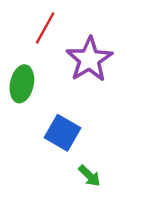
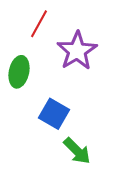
green arrow: (89, 176) -> (77, 151), size x1.4

